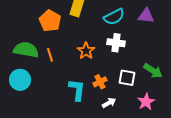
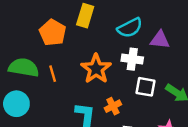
purple triangle: (146, 16) -> (160, 40), moved
orange star: (86, 51) -> (96, 69), size x1.4
white square: (127, 78) -> (146, 87), moved

